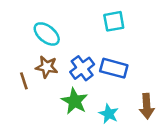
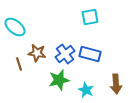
cyan ellipse: (47, 34) -> (15, 27), moved
green star: (75, 101) -> (59, 80), turned 30

